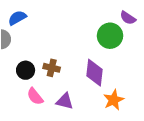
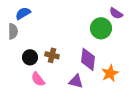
orange star: (114, 100) -> (110, 73), moved
purple triangle: (65, 101) -> (76, 81), moved

